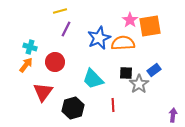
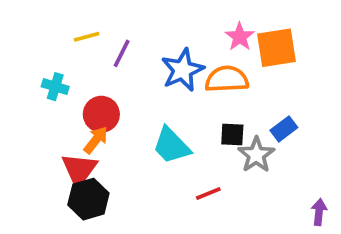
yellow line: (60, 11) -> (87, 37), moved
orange arrow: (26, 65) -> (96, 140), moved
red line: (113, 105) -> (208, 194), turned 72
black hexagon: (73, 108) -> (88, 199), moved

